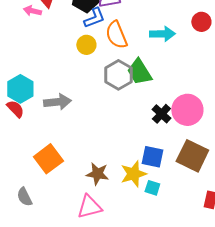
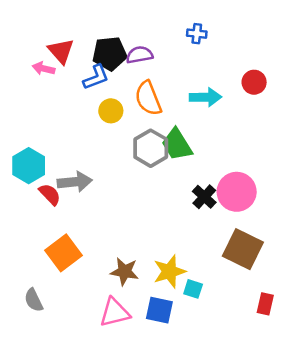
blue L-shape: (94, 18) -> (96, 77), moved
red semicircle: (15, 109) -> (50, 194), moved
blue square: (152, 157) -> (159, 310), moved

